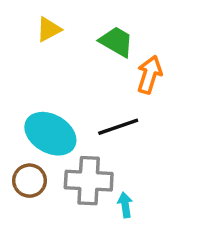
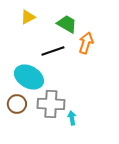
black line: (118, 127) -> (53, 51), moved

